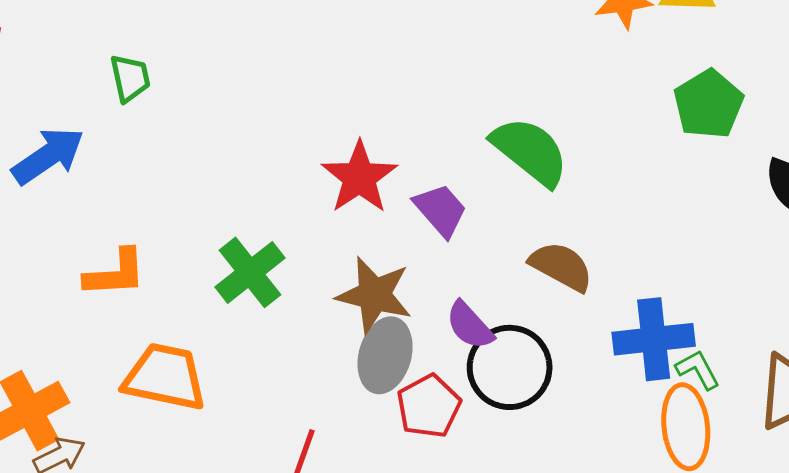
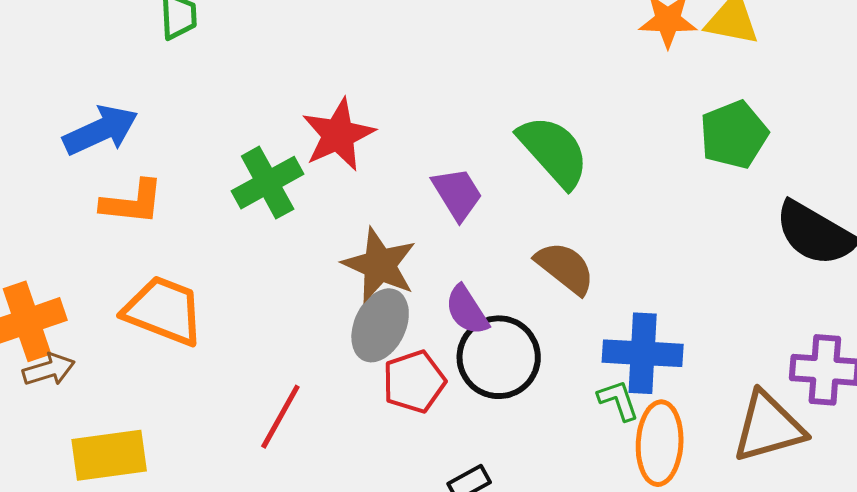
blue arrow: (48, 156) -> (101, 130), moved
red star: (359, 177) -> (338, 135), moved
green cross: (250, 272) -> (268, 183), moved
green L-shape: (698, 370) -> (618, 400), moved

